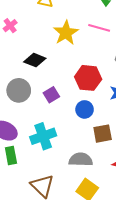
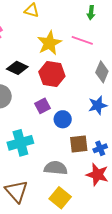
red hexagon: (88, 78) -> (52, 74), moved
purple square: (51, 95) -> (43, 106), moved

